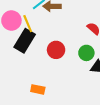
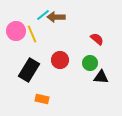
black rectangle: (25, 41) -> (29, 70), moved

